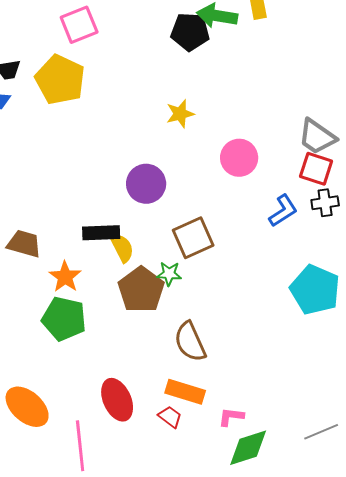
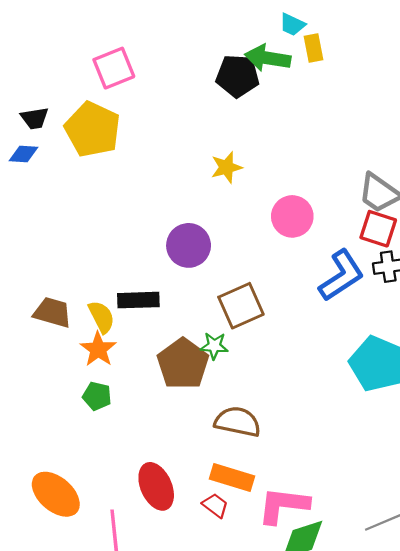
blue L-shape: (283, 211) -> (341, 276), size x1.4
yellow semicircle: (122, 248) -> (102, 317), moved
green pentagon: (64, 319) -> (97, 396), size x0.6
brown semicircle: (190, 342) -> (238, 422), turned 126
pink L-shape: (231, 417) -> (283, 505), size x1.8

